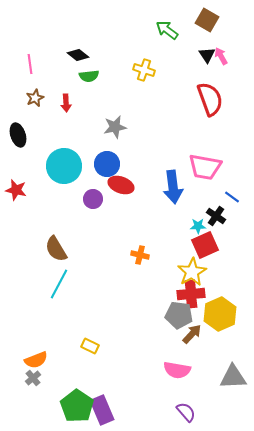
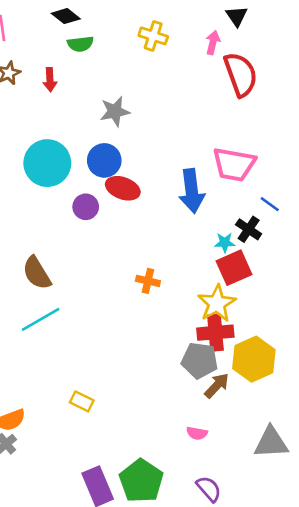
pink arrow: (221, 56) -> (213, 43), moved, turned 42
cyan line: (59, 284) -> (41, 319), turned 32
pink semicircle: (177, 370) -> (197, 433), size x0.6
green pentagon: (77, 406) -> (141, 481), moved

